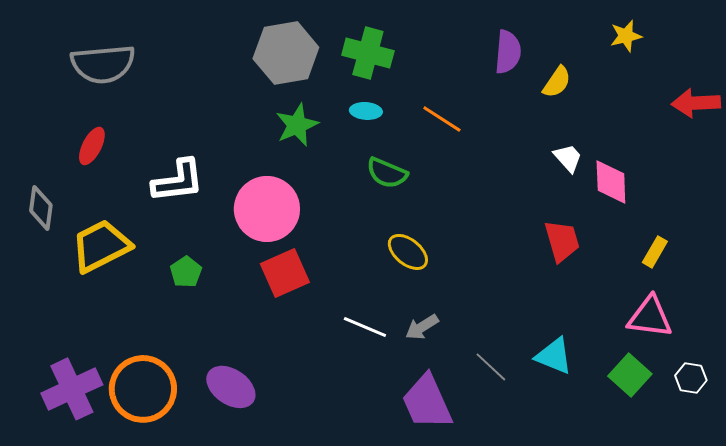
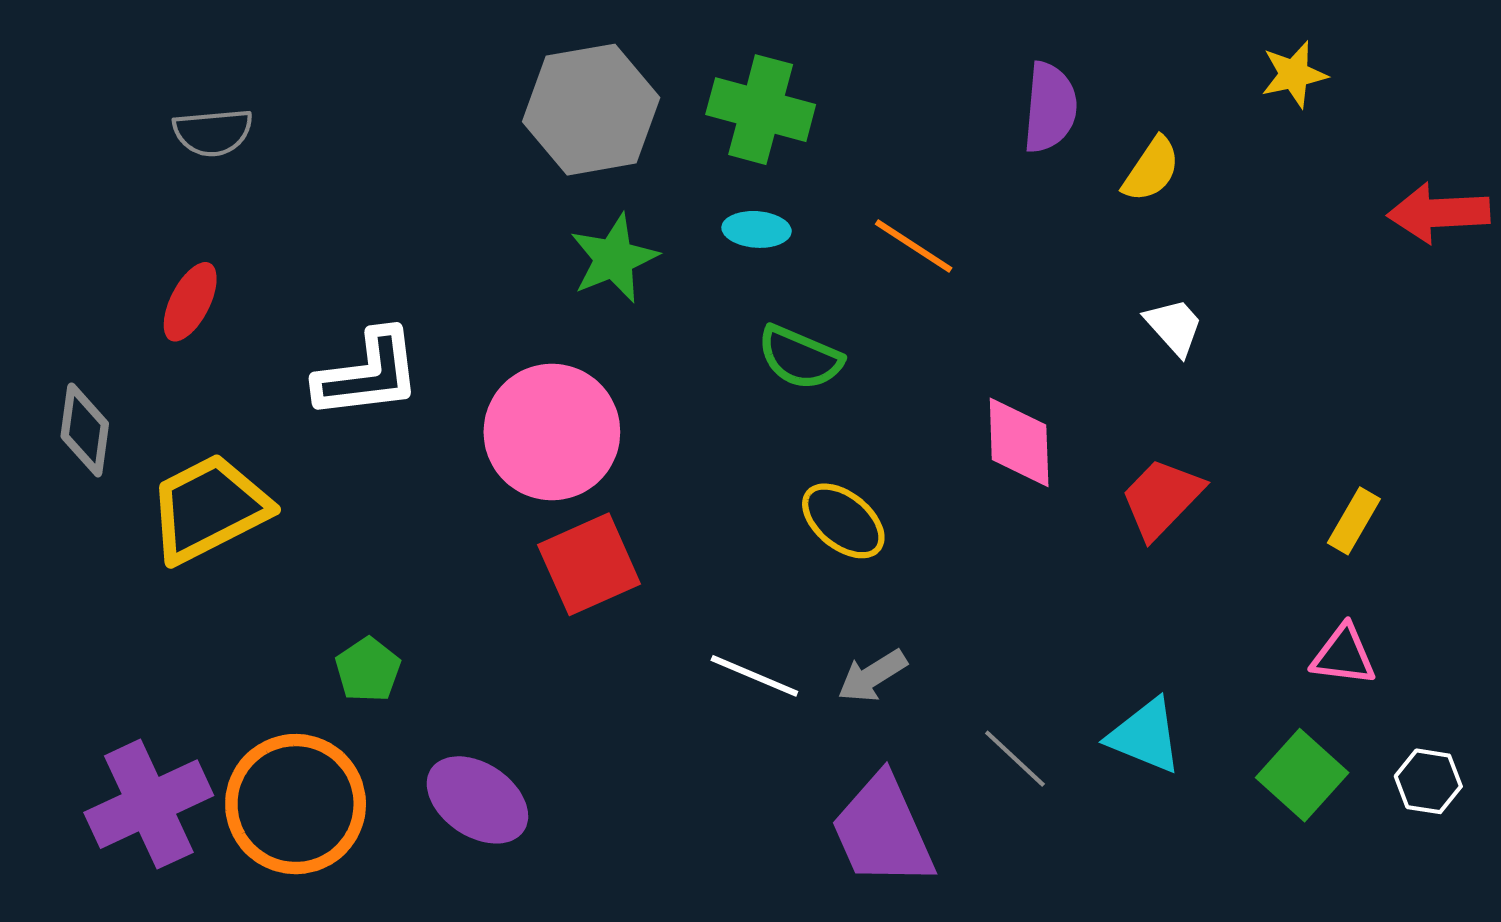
gray semicircle: (103, 64) -> (213, 132), size x0.6
pink diamond: (611, 182) -> (1019, 442), moved
red trapezoid: (562, 241) -> (1162, 498), turned -120
green pentagon: (186, 272) -> (368, 670), moved
pink triangle: (650, 317) -> (1344, 655), size x0.7

